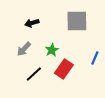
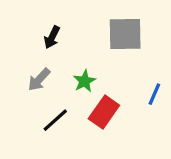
black arrow: (32, 23) -> (52, 37), turned -48

